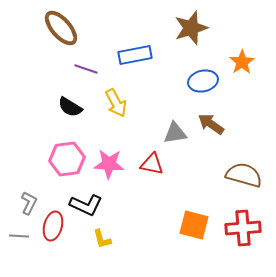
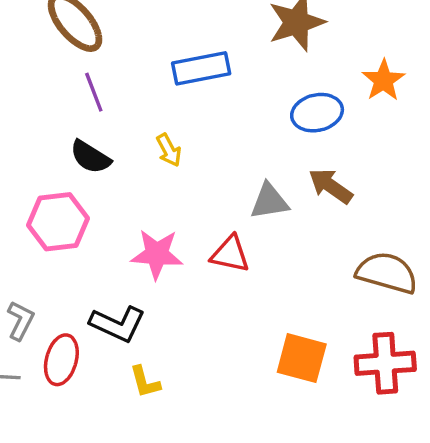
purple line: (86, 69) -> (94, 92), moved, turned 50
yellow arrow: (116, 103) -> (169, 150), size x0.7
pink hexagon: (67, 159) -> (58, 222), moved

